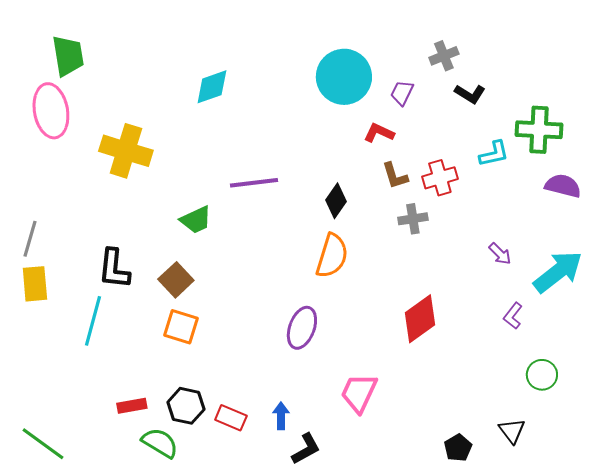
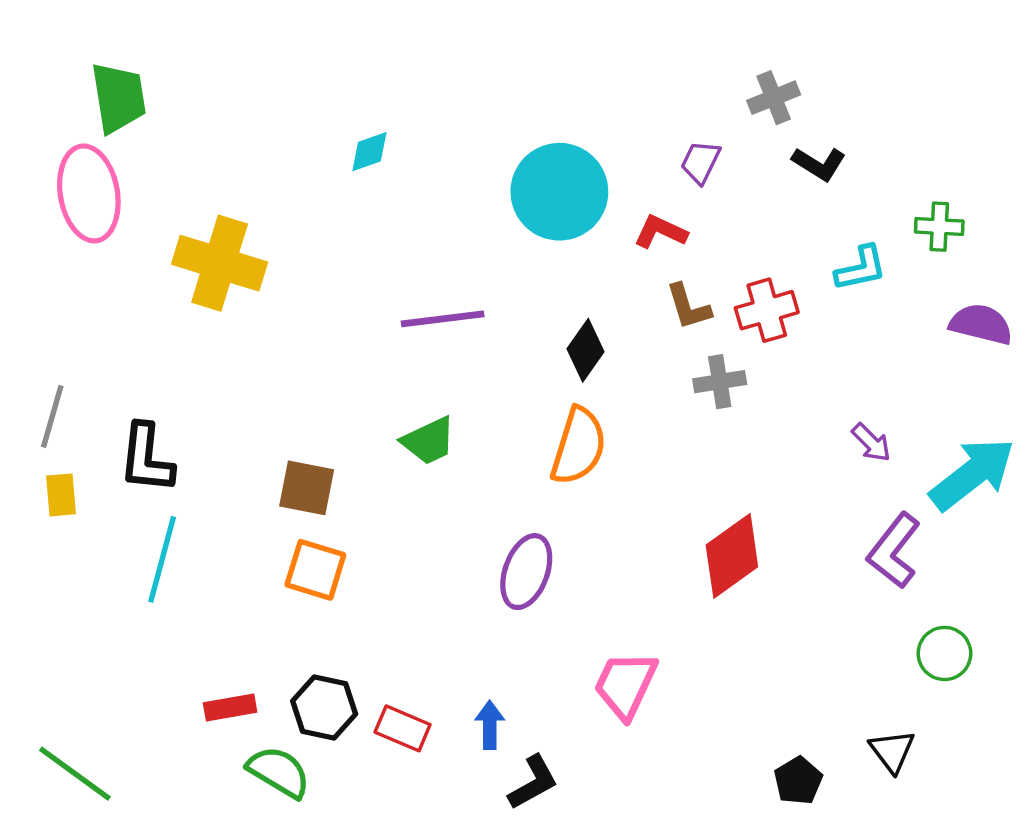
cyan circle: (344, 77) -> (559, 192), moved
cyan diamond: (212, 87) -> (369, 152), size x0.7
green cross: (539, 130) -> (939, 227), size x0.6
green trapezoid: (196, 220) -> (429, 441), moved
black L-shape: (114, 269) -> (146, 458), moved
brown square: (176, 280) -> (307, 488), turned -36
yellow rectangle: (35, 284) -> (61, 495), size x0.7
purple L-shape: (513, 316) -> (894, 551), size x1.6

